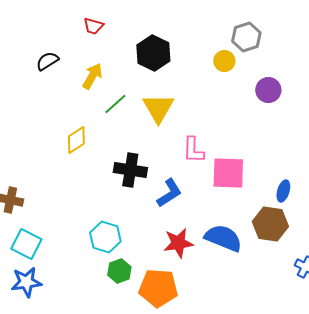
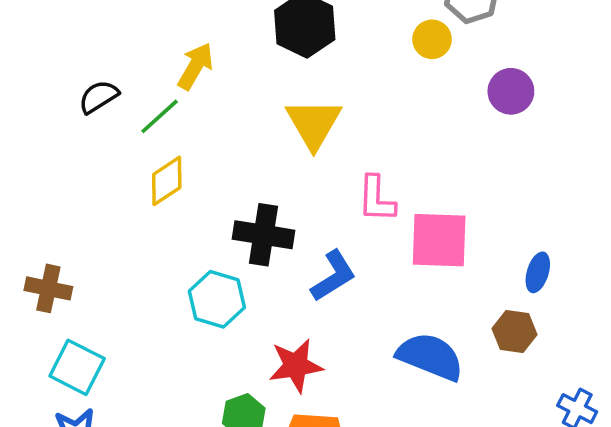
black semicircle: (47, 61) -> (99, 97), moved
green line: (115, 104) -> (160, 116), moved
brown hexagon: (270, 224) -> (514, 332), size x0.7
cyan hexagon: (105, 237) -> (217, 299), moved
red star: (178, 243) -> (296, 366), moved

